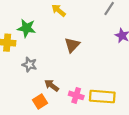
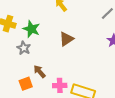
green star: (26, 28) -> (31, 29), moved
pink cross: (76, 95) -> (60, 85), turned -32

